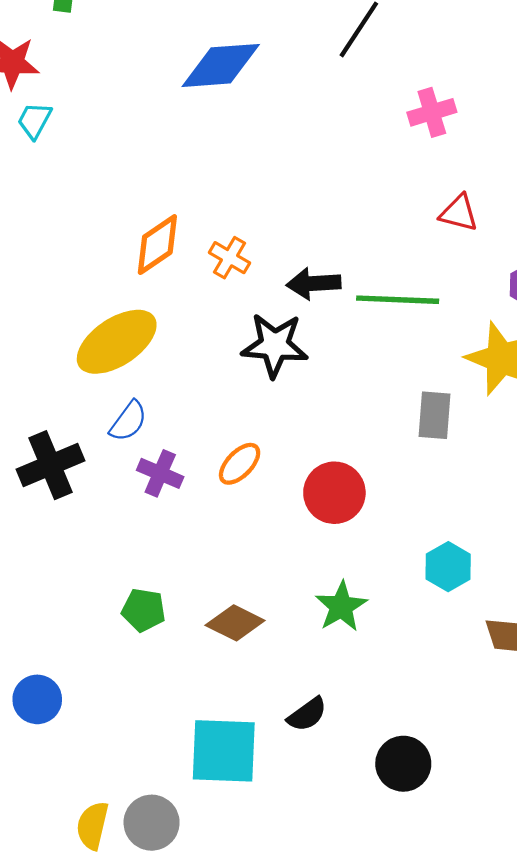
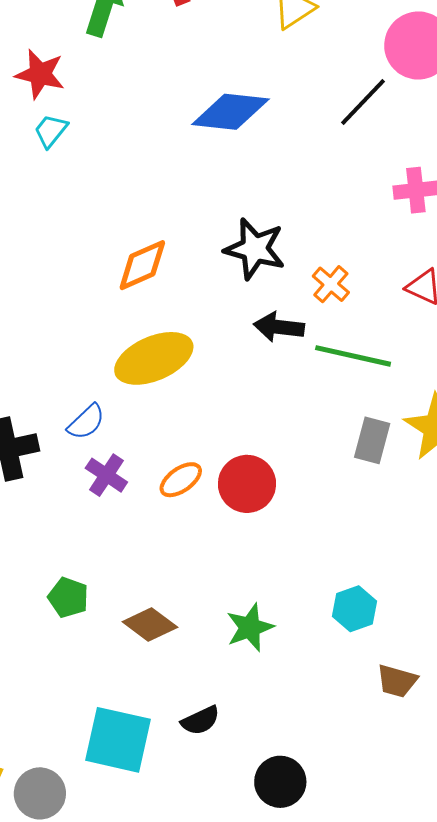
orange cross: (230, 258) -> (331, 284), moved
yellow ellipse: (117, 342) -> (154, 358), moved
black star: (275, 345) -> (255, 249), moved
gray rectangle: (434, 415) -> (372, 440), moved
red circle: (334, 493) -> (247, 484), moved

